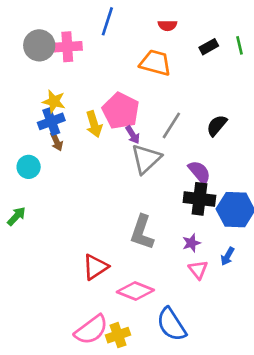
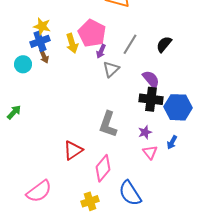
purple arrow: (133, 135) -> (101, 51), turned 56
gray triangle: (146, 159) -> (111, 69), size x0.7
cyan circle: (29, 167) -> (23, 64), moved
pink diamond: (135, 291) -> (103, 168), turned -72
pink semicircle: (91, 330) -> (39, 191), moved

